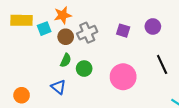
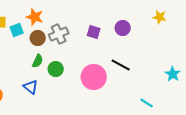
orange star: (63, 15) -> (35, 17), turned 30
black line: (162, 64) -> (121, 65), moved, turned -36

